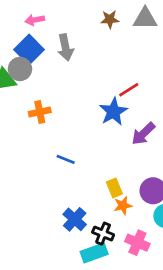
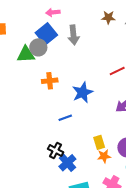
blue star: (113, 112) -> (83, 92), moved
blue line: (66, 159) -> (65, 118), turned -48
black cross: (103, 234) -> (56, 151), moved

